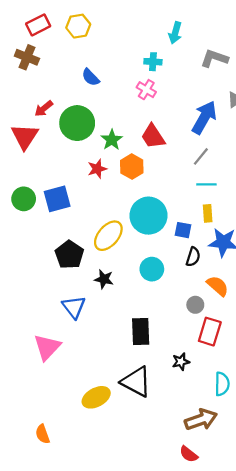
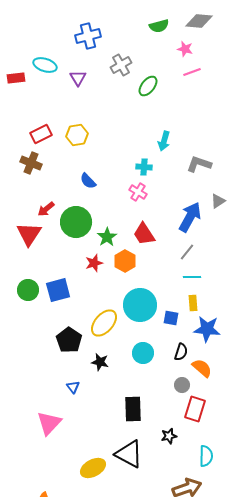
black semicircle: (193, 257) -> (181, 352), moved
blue triangle: (74, 307) -> (73, 387), size x0.6

